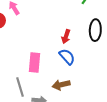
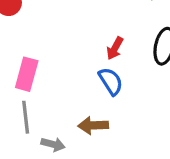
pink rectangle: (34, 63) -> (27, 74), moved

